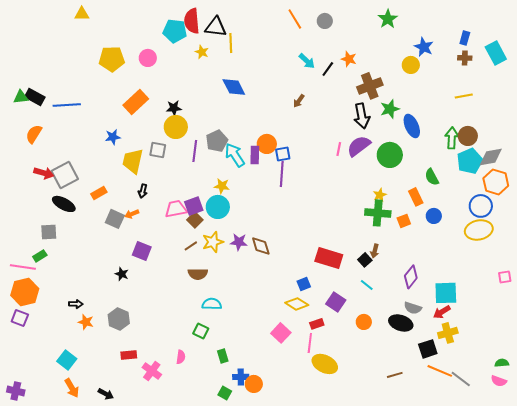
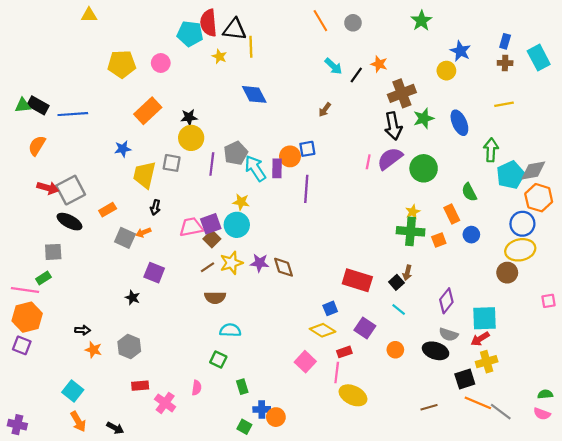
blue ellipse: (412, 126) -> (459, 123), moved
brown circle: (468, 136) -> (507, 273), moved
blue square: (283, 154) -> (307, 149), moved

